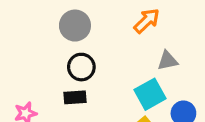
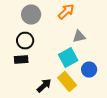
gray circle: (75, 26) -> (31, 15), moved

